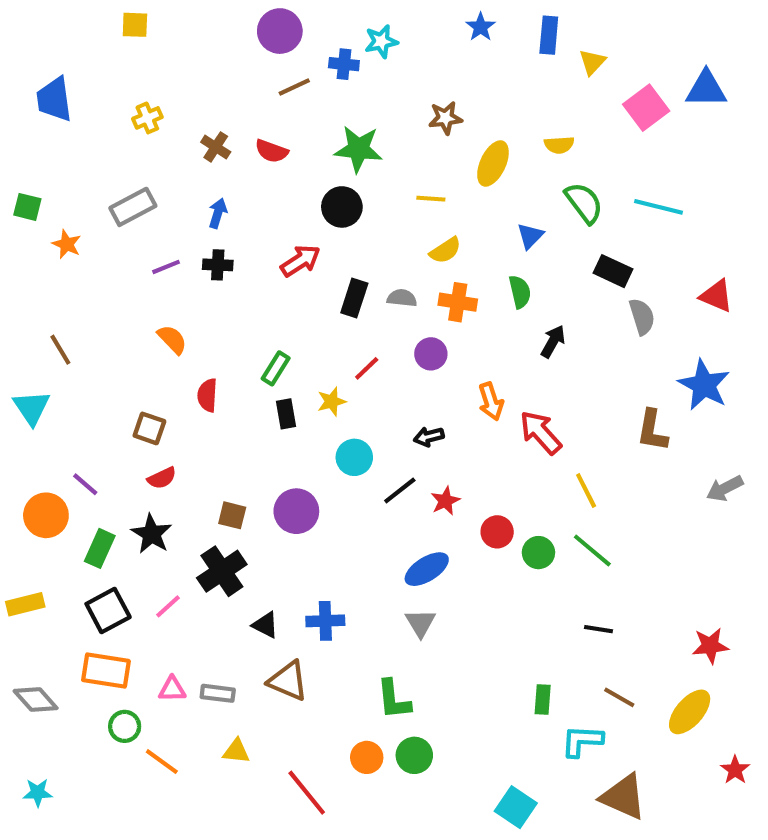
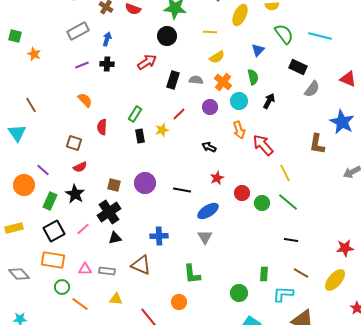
gray rectangle: (133, 207) -> (78, 31), moved
orange cross: (458, 302) -> (223, 82), turned 30
gray semicircle: (642, 317) -> (312, 89), turned 54
black arrow: (429, 437) -> (209, 147), turned 40
cyan circle: (354, 457) -> (239, 101), moved
black line: (400, 490) -> (182, 190), moved, turned 48
black triangle: (265, 625) -> (115, 238), moved, turned -40
green circle: (414, 755) -> (239, 293), moved

